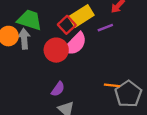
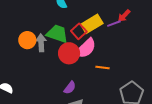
green trapezoid: (30, 20) -> (57, 34), moved
purple line: (105, 28) -> (114, 24), moved
orange line: (112, 85) -> (103, 67), moved

